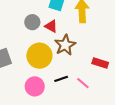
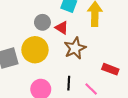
yellow circle: (39, 56) -> (35, 50), moved
black line: (61, 79) -> (69, 83), turned -72

